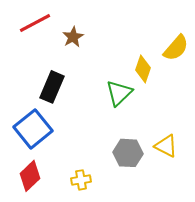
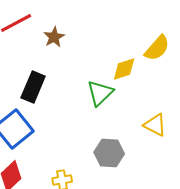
yellow diamond: (143, 69) -> (124, 69), turned 52
yellow triangle: (166, 146) -> (155, 125), moved

